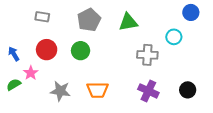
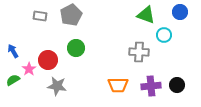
gray pentagon: (89, 20) -> (71, 15), moved
green triangle: (128, 22) -> (146, 15), moved, turned 30
red circle: (47, 50) -> (48, 60), moved
orange trapezoid: (97, 90) -> (118, 85), moved
purple cross: (148, 91) -> (151, 86), moved, turned -30

